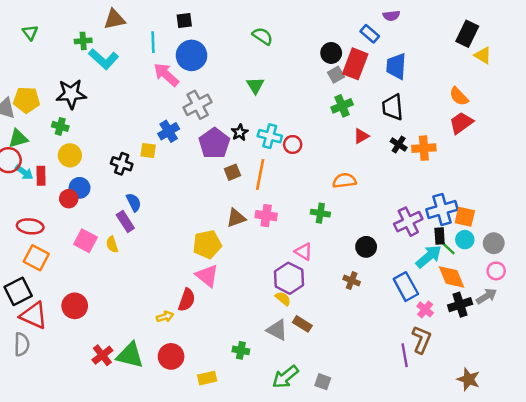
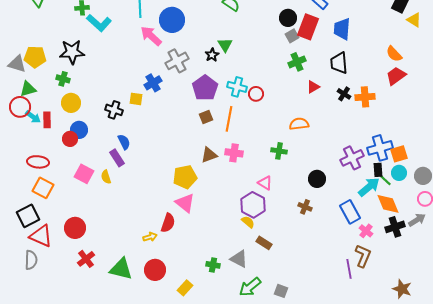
black star: (240, 132) -> (212, 55), moved
purple pentagon: (214, 143) -> (205, 88), moved
orange square: (465, 217) -> (399, 154), turned -30
gray triangle: (277, 330) -> (239, 259), moved
red cross: (102, 355) -> (86, 259), moved
yellow rectangle: (207, 378) -> (185, 288), turned -35

